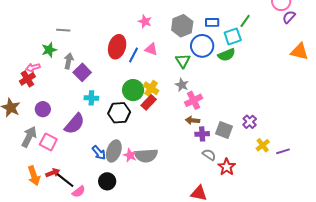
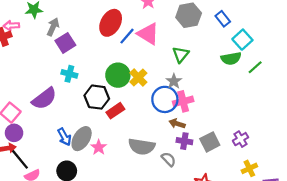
green line: (245, 21) -> (255, 67), moved
blue rectangle: (212, 22) -> (223, 19), turned 40
cyan square: (233, 36) -> (242, 40), turned -36
blue circle: (202, 46) -> (165, 99), moved
pink triangle: (151, 49) -> (148, 34), size x1.5
red rectangle: (149, 102) -> (115, 111), moved
purple circle: (43, 109) -> (14, 133), moved
gray square: (224, 130) -> (210, 142), turned 30
gray semicircle: (209, 155) -> (169, 159), moved
gray semicircle: (146, 156) -> (142, 147), moved

